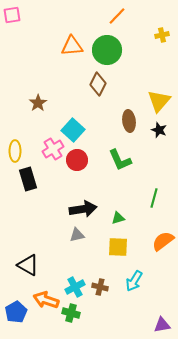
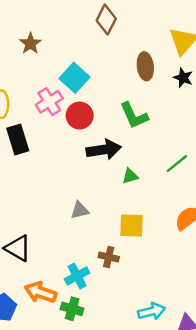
green line: (154, 198) -> (177, 164), turned 36
black arrow: (83, 209) -> (104, 150), moved
green triangle: (118, 218) -> (130, 176), moved
cyan arrow: (134, 281) -> (152, 311), moved, turned -135
brown cross: (100, 287) -> (109, 257), moved

